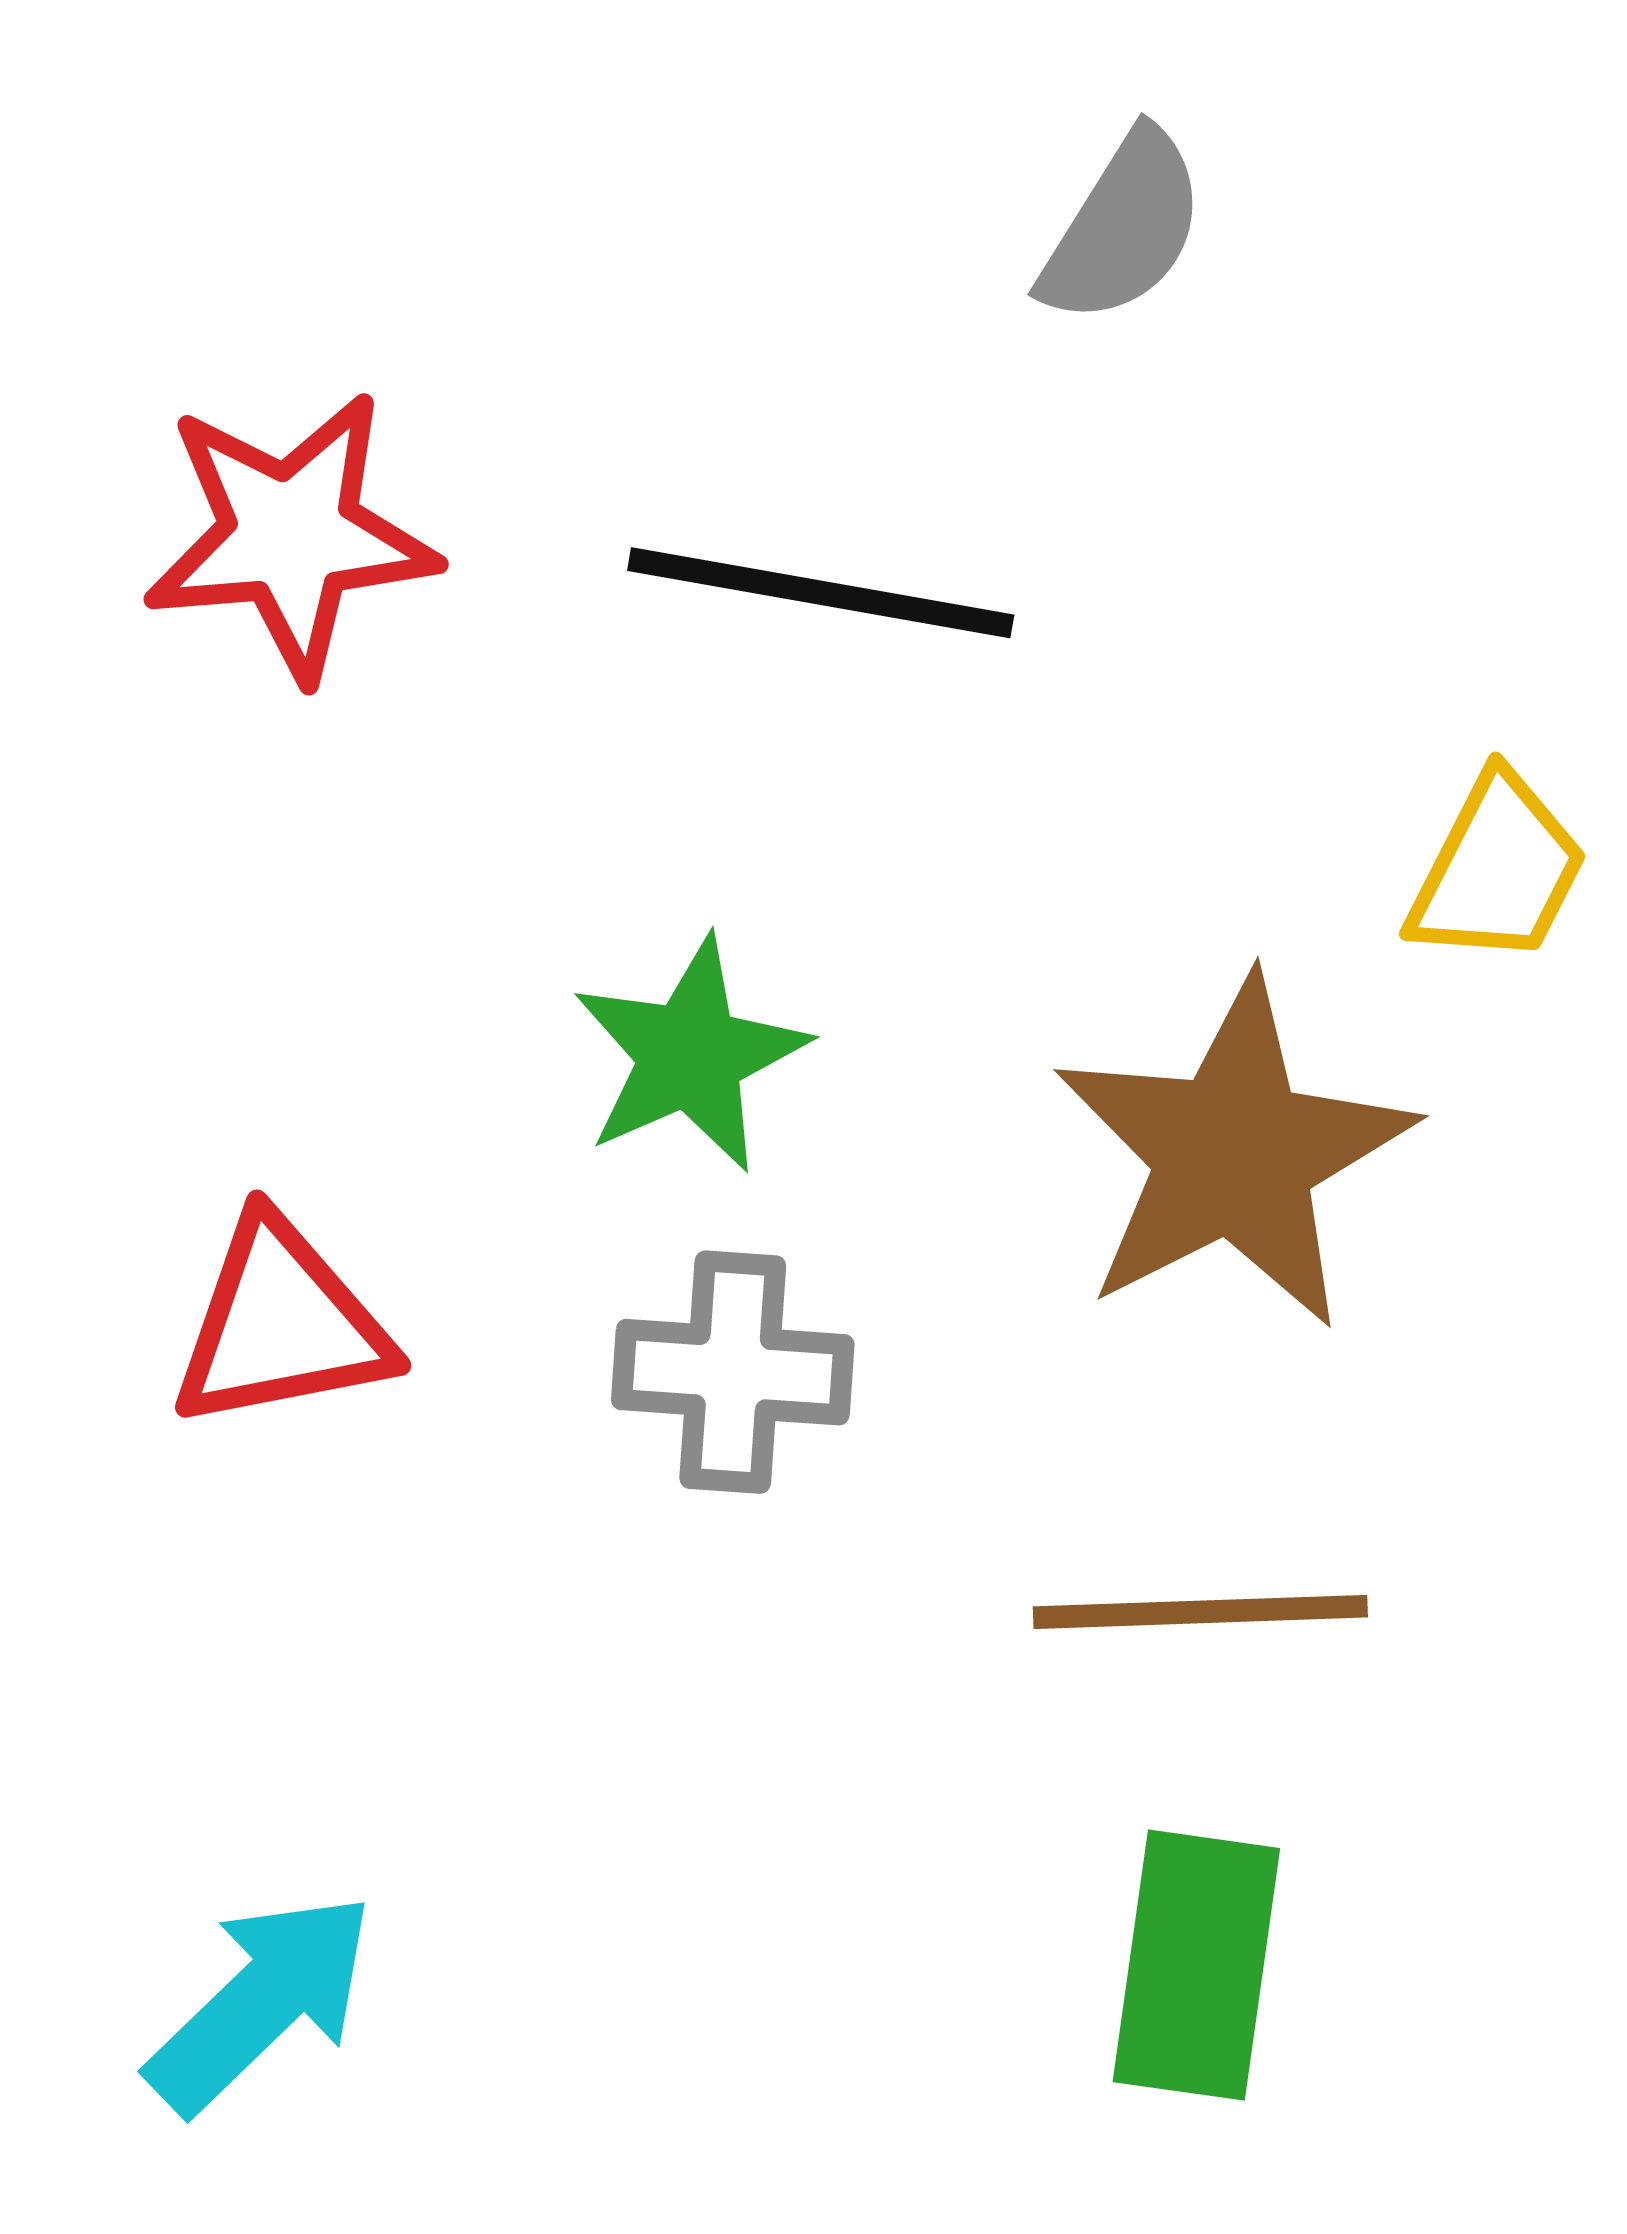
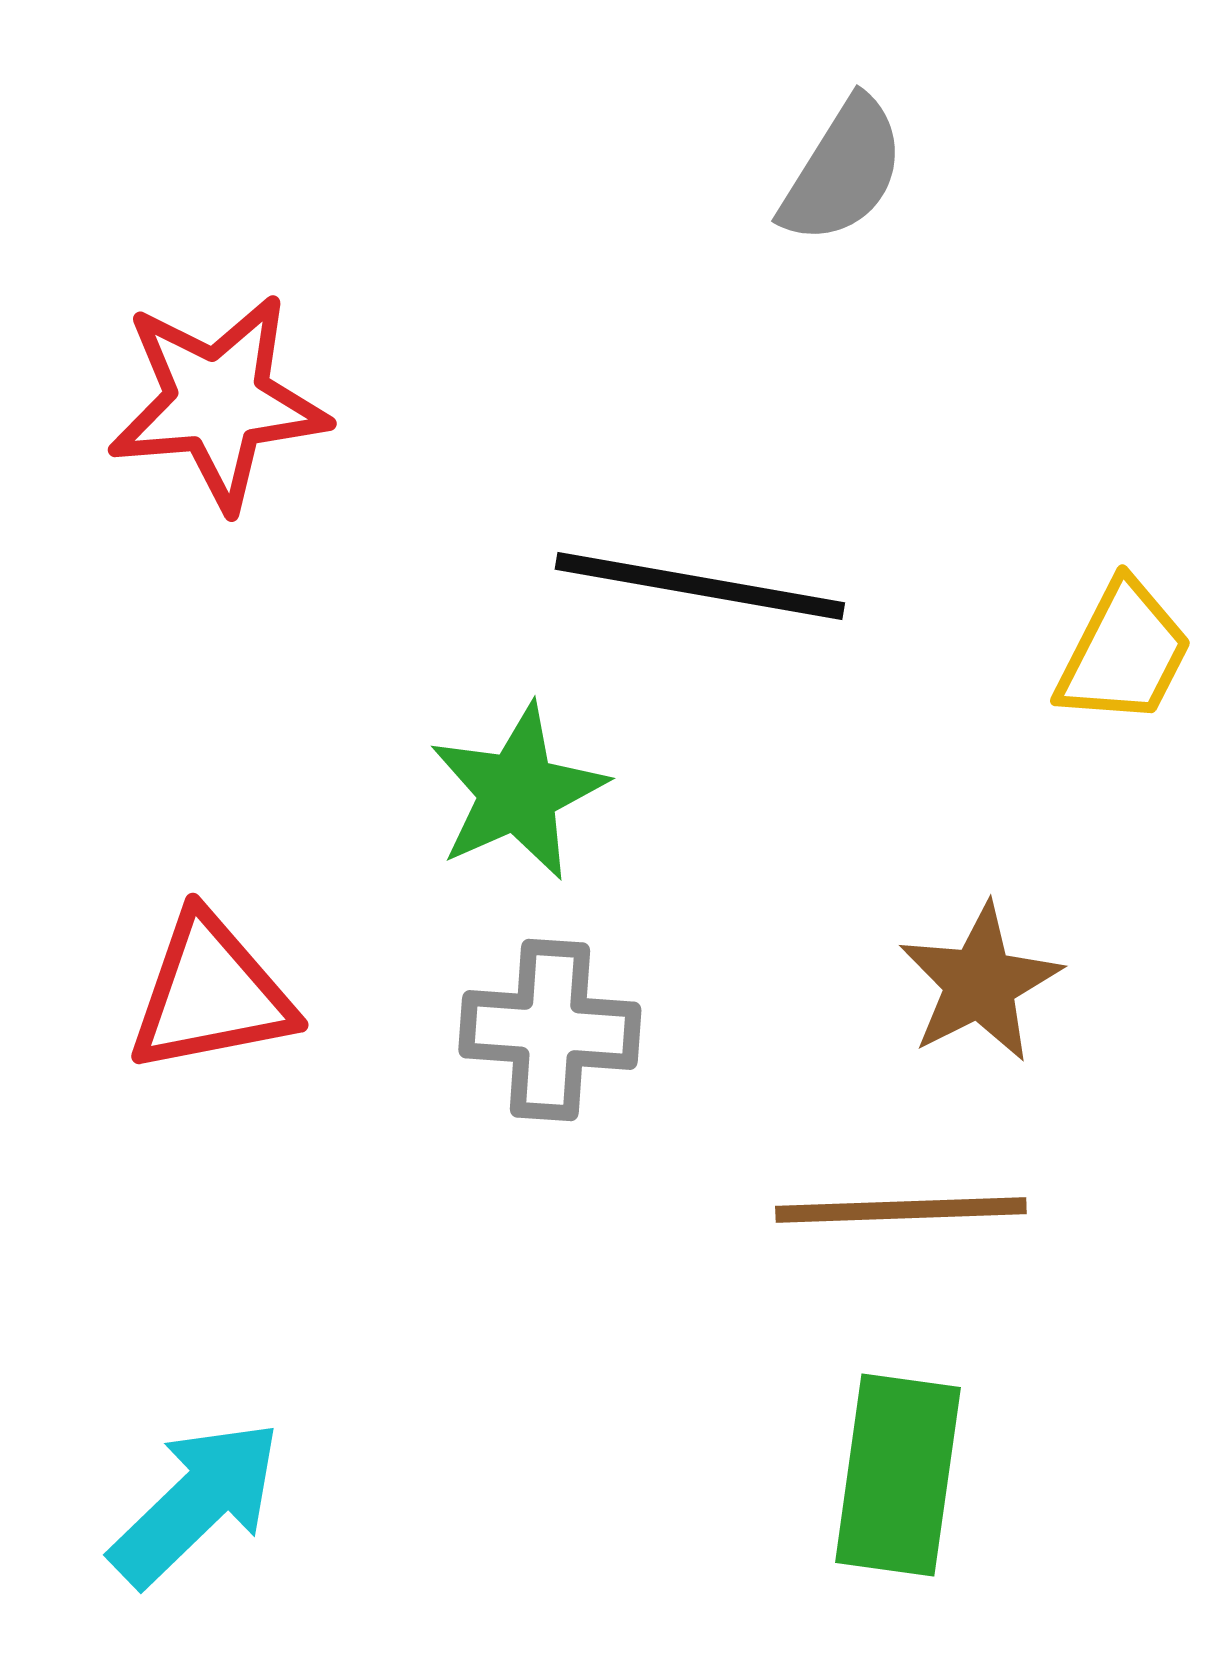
black line: (821, 593) -> (700, 586), moved
brown star: (1234, 1154) -> (980, 983), moved, size x0.6

